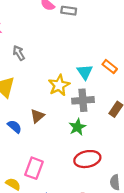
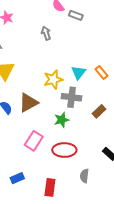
gray arrow: (19, 53) -> (46, 33), moved
brown triangle: (37, 116) -> (28, 103), size x1.5
pink rectangle: (34, 168) -> (34, 141), moved

